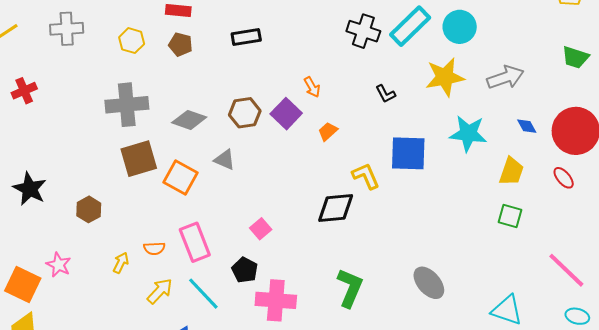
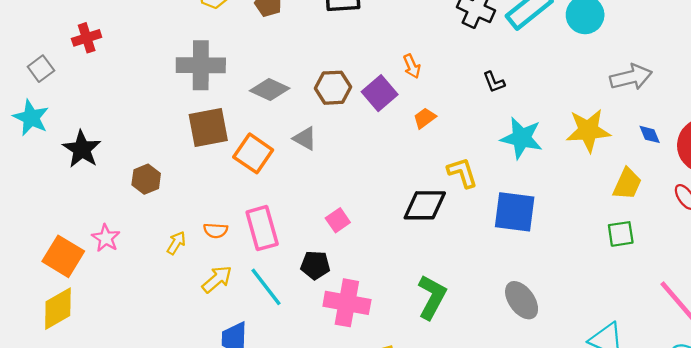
yellow star: (445, 77) -> (588, 130), moved
cyan star: (468, 134) -> (522, 138), moved
blue square: (408, 153) -> (515, 212), moved
green square: (510, 216) -> (621, 234), turned -30
black pentagon: (245, 270) -> (315, 265), turned -30

